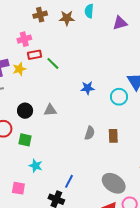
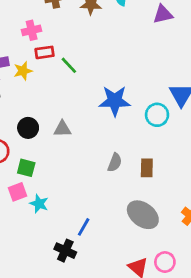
blue star: (88, 88) -> (115, 101), size x1.6
gray ellipse: (114, 183) -> (143, 215), moved
pink square: (18, 188) -> (17, 192), moved, turned -32

